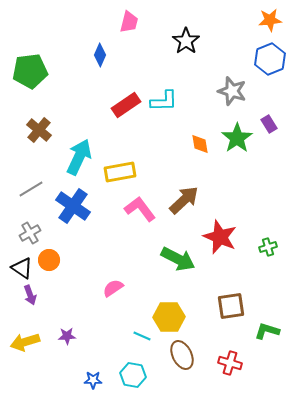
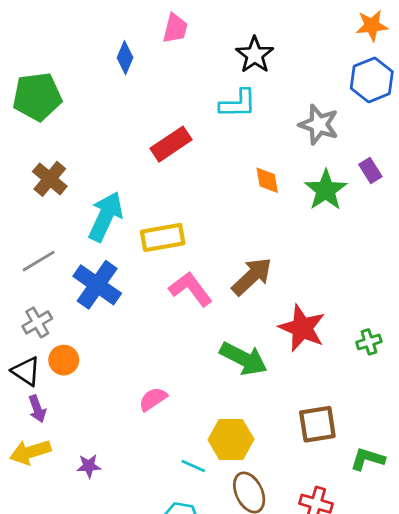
blue diamond: (100, 55) -> (125, 58), moved
cyan L-shape: (164, 101) -> (238, 104), moved
orange diamond: (200, 144) -> (267, 180), moved
yellow arrow: (25, 342) -> (30, 452), moved

